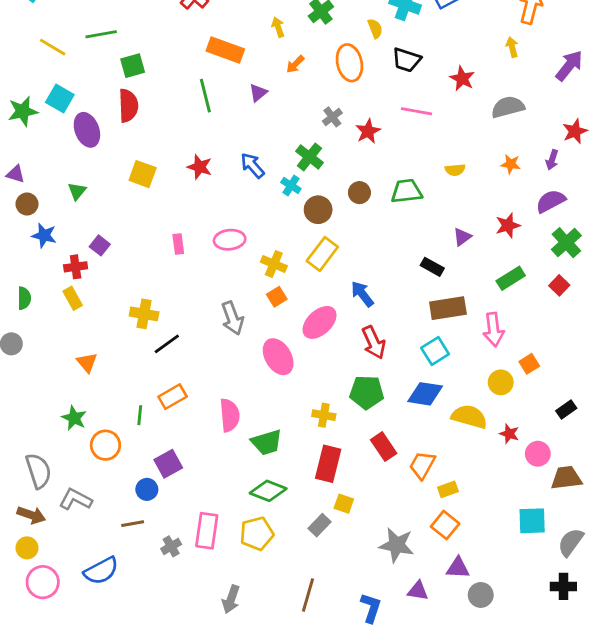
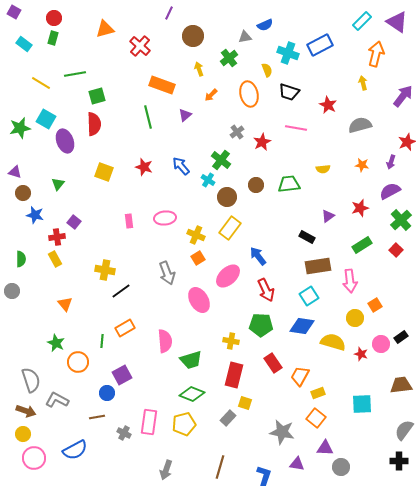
pink circle: (538, 454) -> (381, 344), moved
cyan square: (532, 521) -> (362, 404), moved
gray cross: (171, 546) -> (124, 433), turned -32

